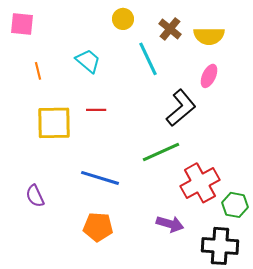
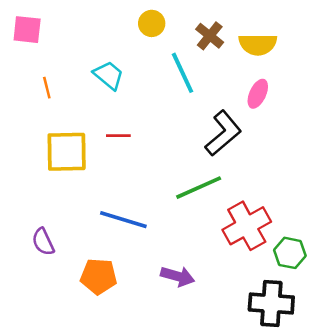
purple arrow: (170, 224) -> (178, 276), moved
orange pentagon: (98, 227) -> (99, 276), moved

